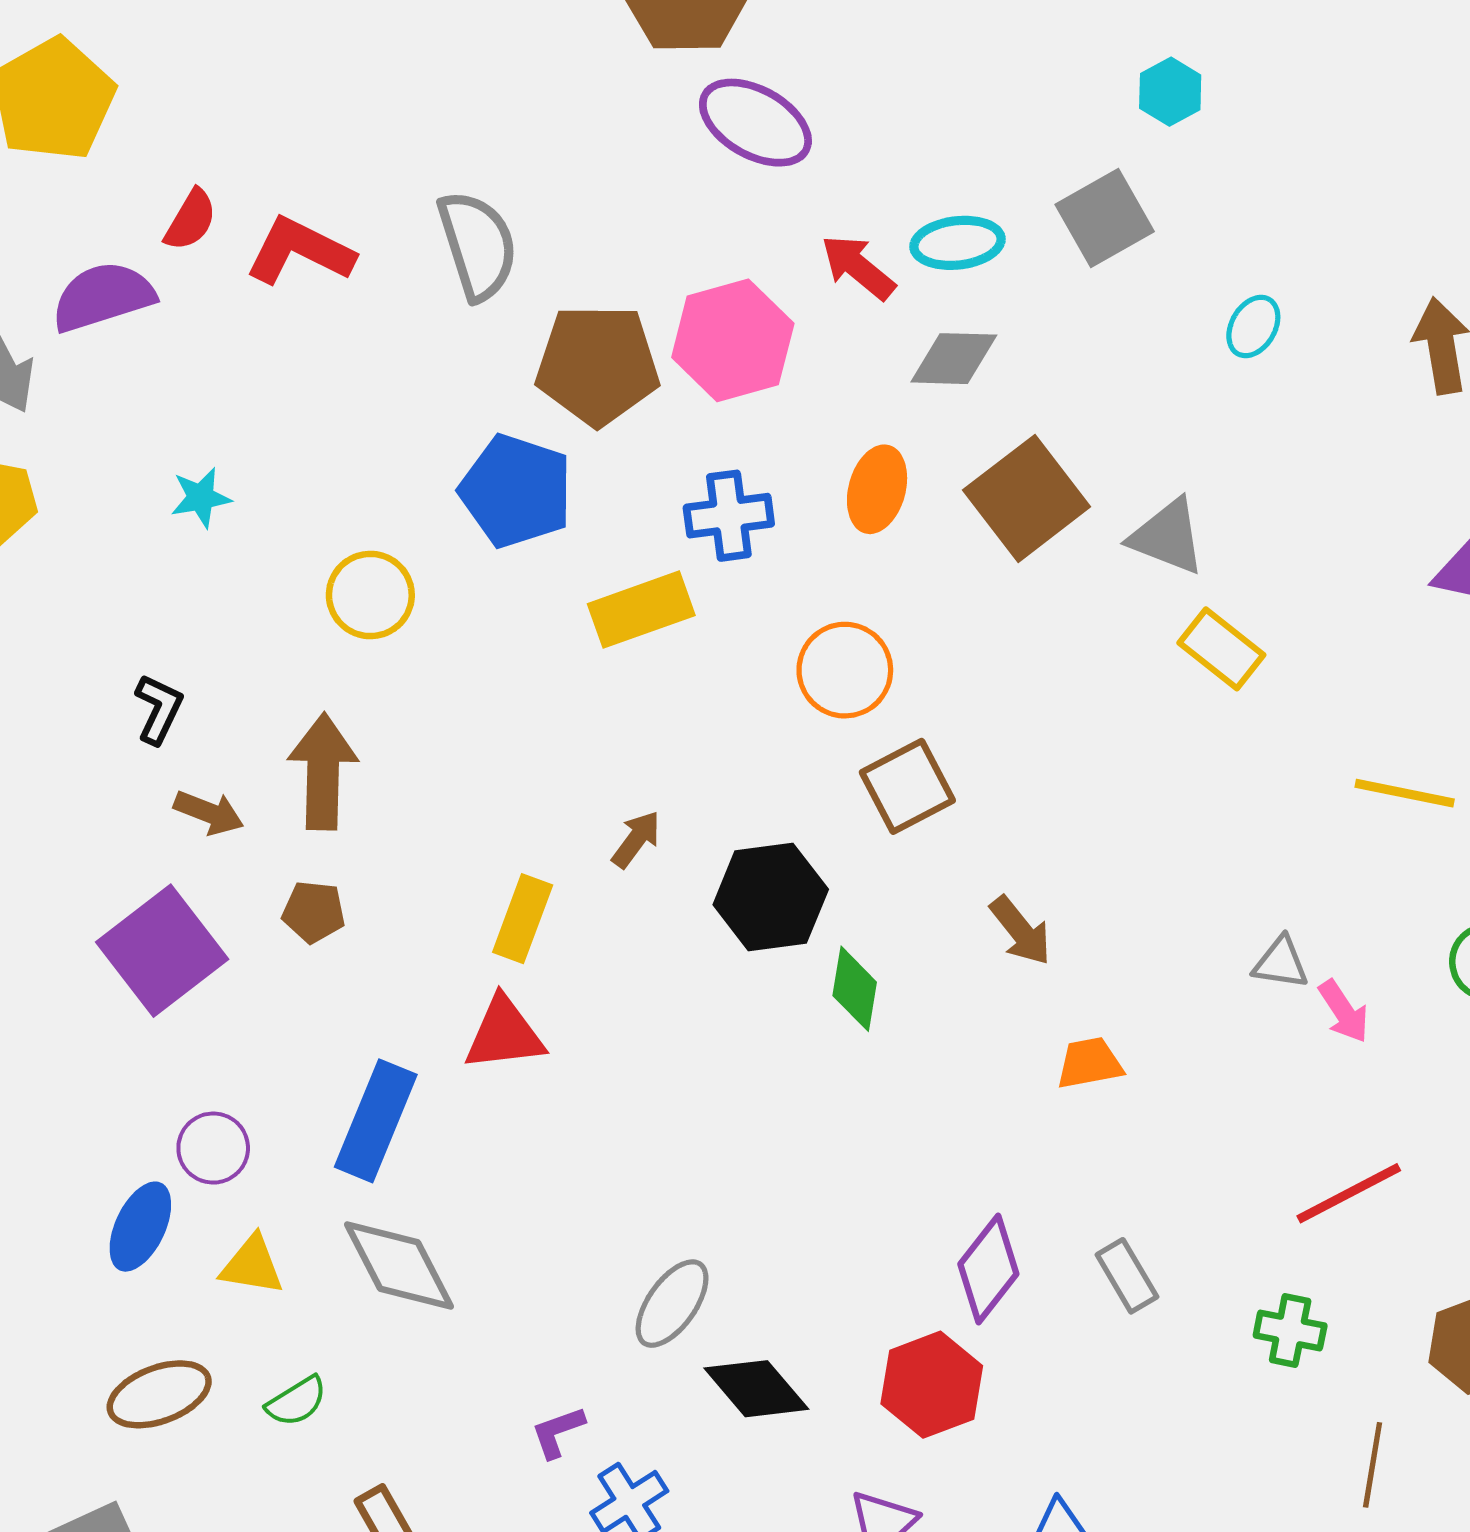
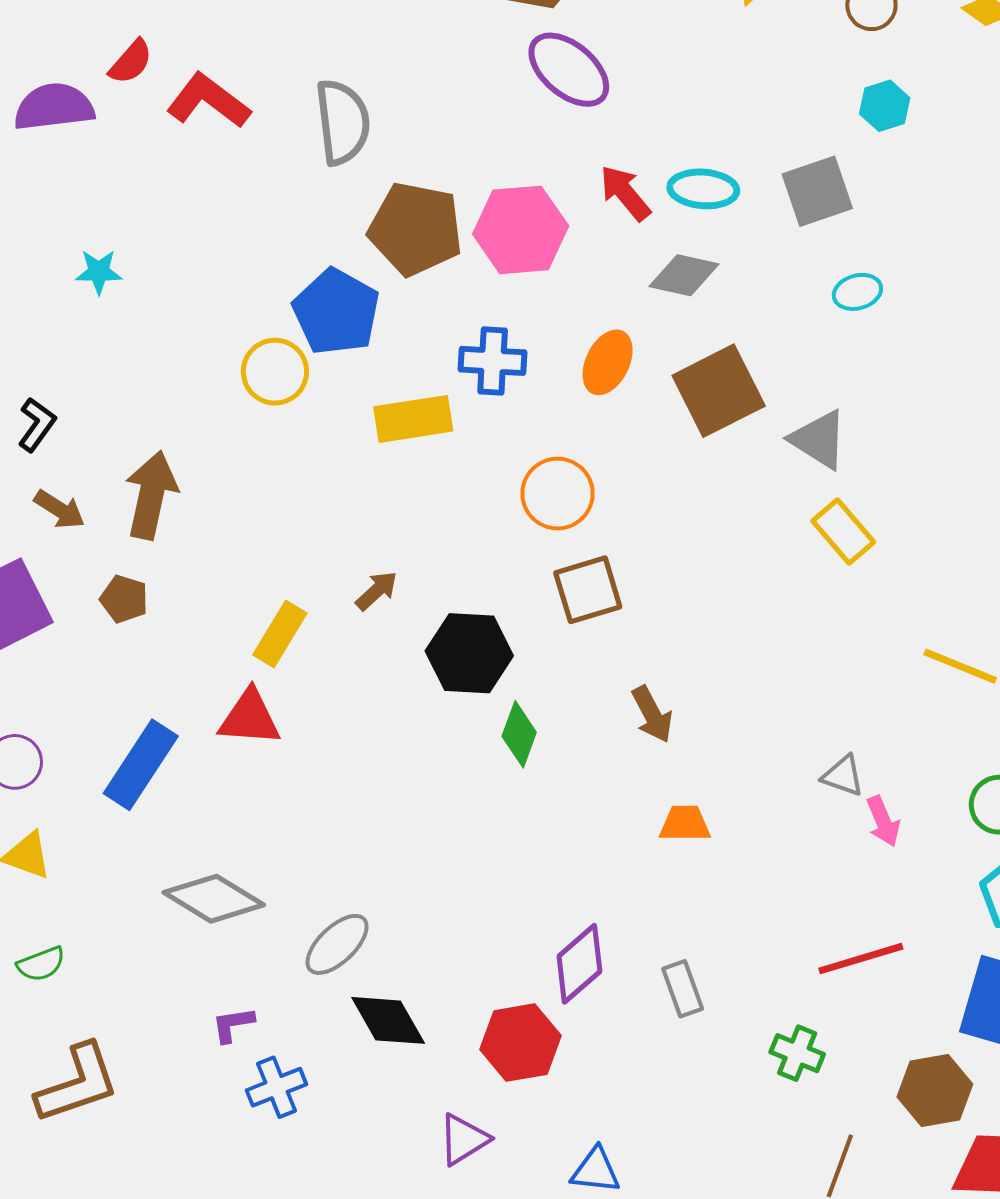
cyan ellipse: (1253, 326) -> (857, 292), moved, turned 33
yellow circle: (370, 595) -> (275, 372), moved
gray diamond: (399, 1265) -> (214, 899), moved, turned -42

